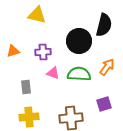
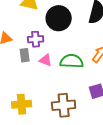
black circle: (79, 41) -> (59, 18), moved
gray rectangle: (26, 87) -> (25, 55), moved

